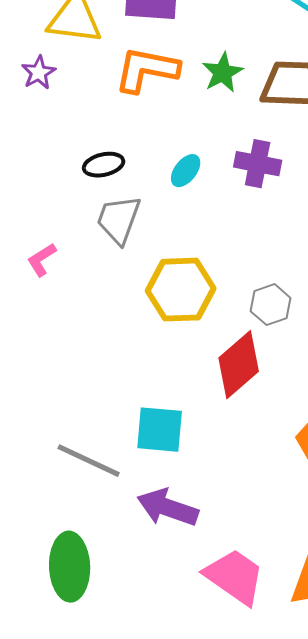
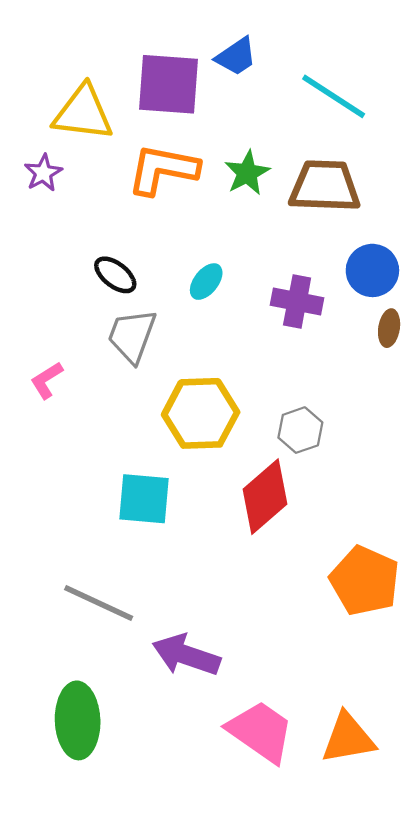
purple cross: (258, 164) -> (297, 301), moved
black ellipse: (104, 165) -> (115, 275), turned 51
cyan square: (160, 430) -> (144, 499), moved

